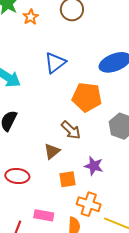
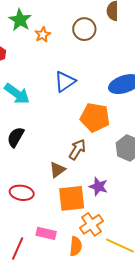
brown arrow: (71, 130) -> (77, 150), turned -105
orange square: (67, 179) -> (72, 198), size x1.6
orange cross: (89, 204) -> (91, 224), turned 35

